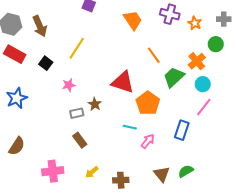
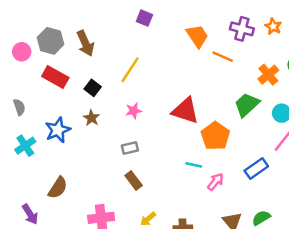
orange star: (195, 23) -> (273, 26), moved
orange line: (154, 55) -> (223, 57), moved, turned -30
orange cross: (197, 61) -> (268, 75), moved
pink star: (69, 85) -> (134, 111), moved
brown star: (95, 104) -> (91, 118), moved
blue rectangle: (182, 130) -> (256, 168), turned 36

